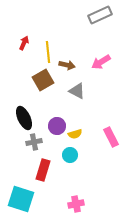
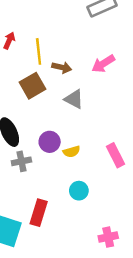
cyan circle: (70, 155) -> (79, 191), moved
red rectangle: (43, 170) -> (39, 213), moved
pink cross: (76, 204) -> (108, 237), moved

